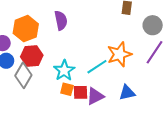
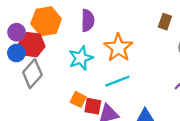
orange star: (119, 54) -> (118, 48), moved, turned -30
red hexagon: (32, 56) -> (32, 45), moved
cyan star: (64, 70) -> (81, 58), moved

